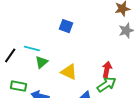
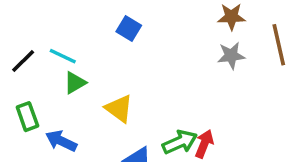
red arrow: (107, 69) -> (204, 144), moved
green rectangle: (19, 86) -> (27, 117), turned 49

